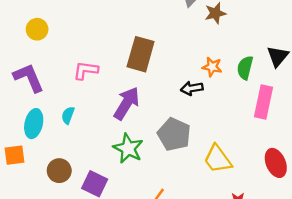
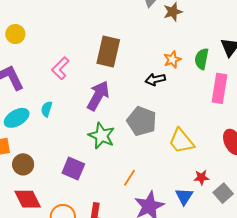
orange star: (212, 67) -> (172, 59), turned -30
pink L-shape: (86, 70) -> (60, 68), turned -50
cyan ellipse: (34, 124) -> (17, 118), turned 50
brown circle: (59, 171) -> (23, 164), moved

